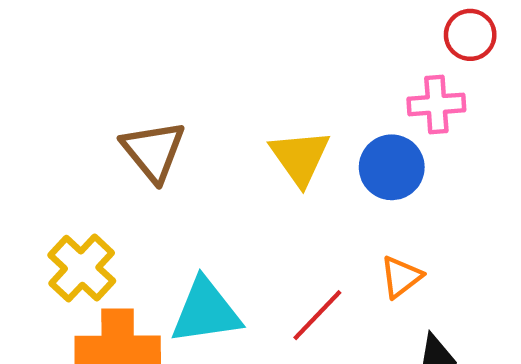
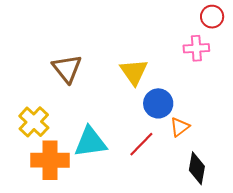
blue circle: (392, 167) -> (158, 103), moved

